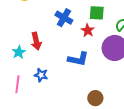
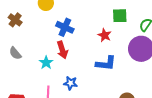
blue cross: (64, 18) -> (65, 27), moved
red star: (88, 30) -> (105, 35), moved

